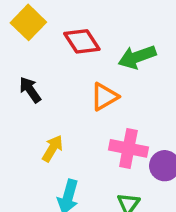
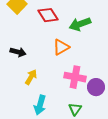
black arrow: (30, 90) -> (18, 52), moved, turned 140

